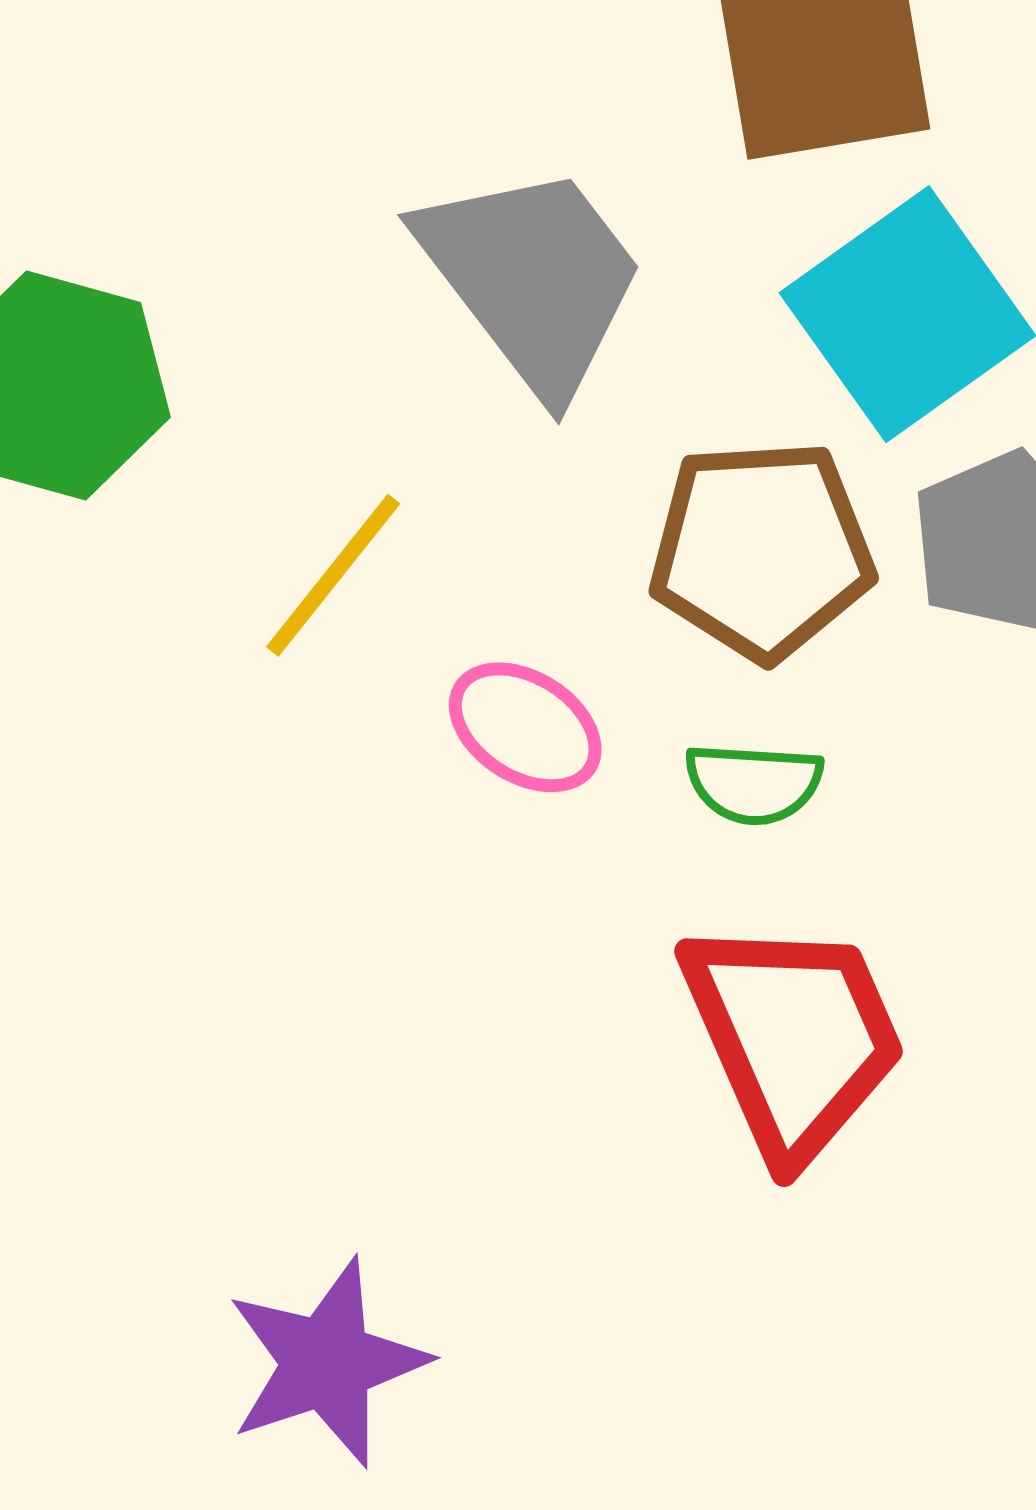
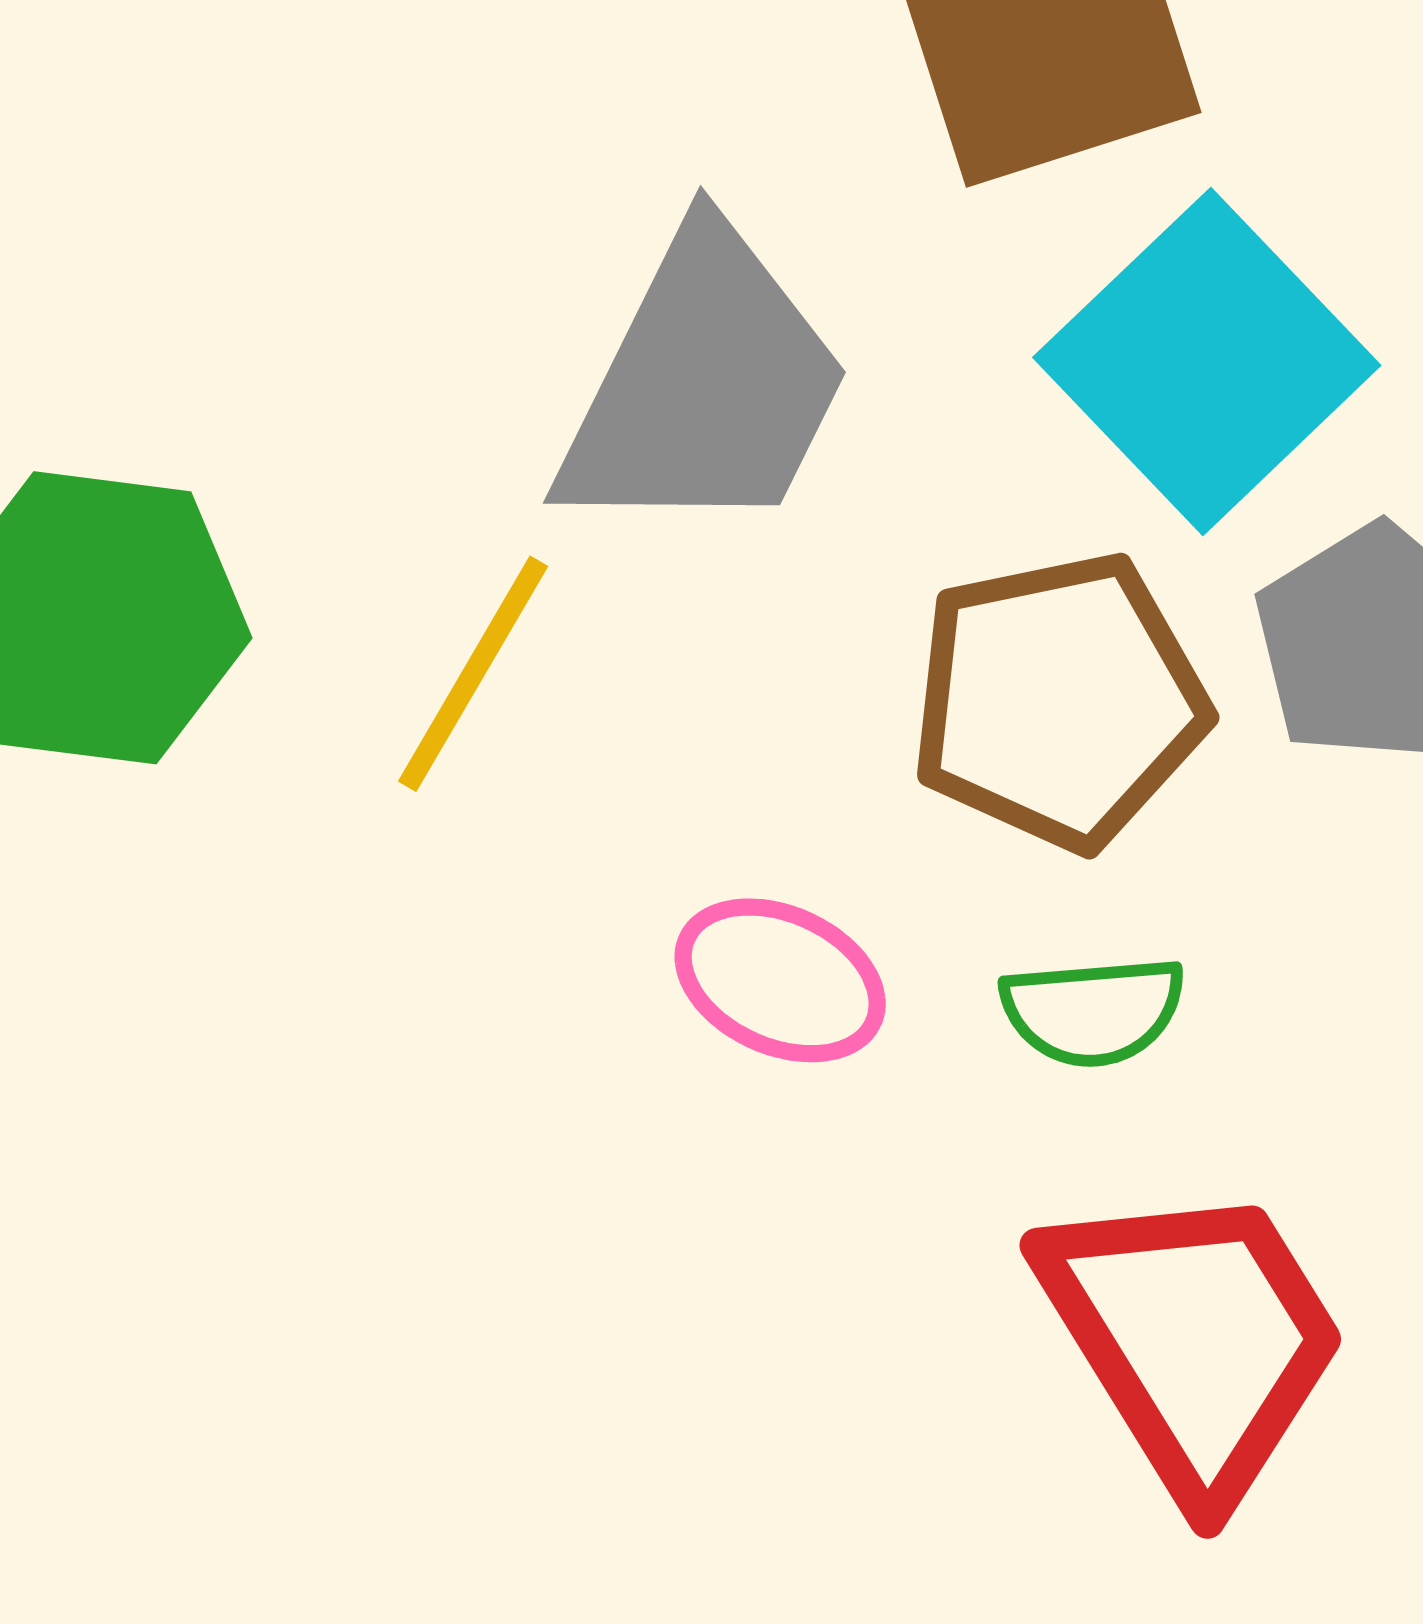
gray trapezoid: (532, 278) -> (704, 385), turned 72
yellow line: (333, 575) -> (473, 674), moved

